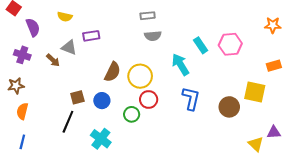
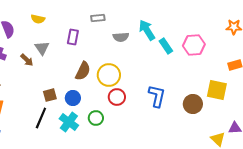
gray rectangle: (148, 16) -> (98, 18), moved
purple rectangle: (91, 36) -> (73, 37), moved, turned -70
gray triangle: (69, 47) -> (42, 48), turned 35
cyan arrow: (180, 64) -> (147, 30), moved
green circle: (132, 114) -> (96, 118), moved
cyan cross: (101, 139) -> (69, 122), moved

